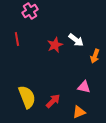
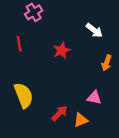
white arrow: (76, 40) -> (94, 30), moved
yellow semicircle: (27, 97) -> (24, 95), moved
orange triangle: (79, 112) -> (81, 120), moved

